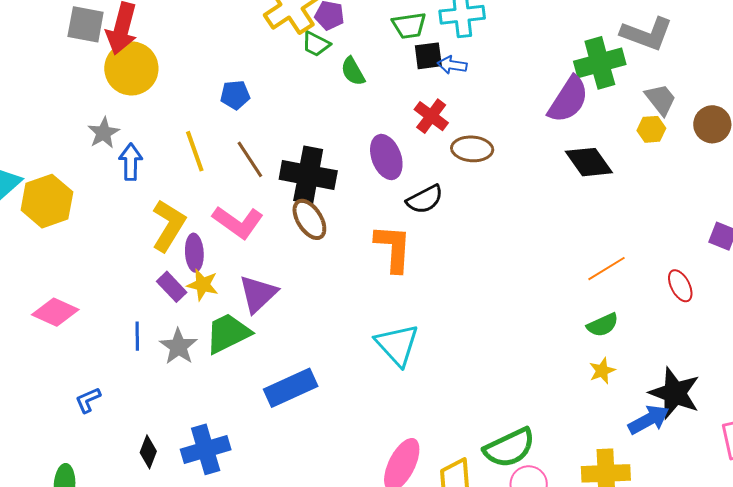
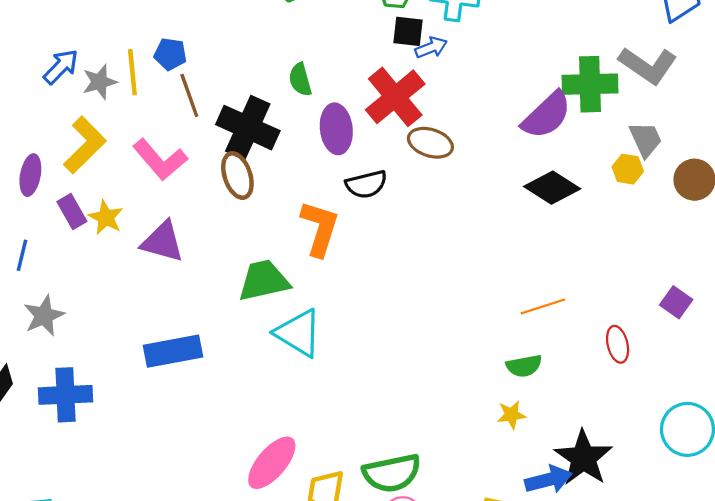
blue arrow: (452, 65) -> (431, 48), turned 136
green semicircle: (353, 71) -> (300, 80), moved
blue pentagon: (235, 95) -> (170, 54), moved
red cross: (431, 116) -> (395, 97), size x1.6
gray star: (104, 133) -> (100, 82), moved
blue arrow: (131, 162) -> (61, 67), turned 30
black diamond: (589, 162) -> (552, 188), turned -36
purple ellipse: (194, 253) -> (30, 175), moved
purple triangle: (258, 294) -> (163, 242), turned 45
green trapezoid: (228, 333) -> (264, 281), moved
cyan triangle: (397, 345) -> (298, 333), turned -30
gray star: (178, 347) -> (44, 316), moved

